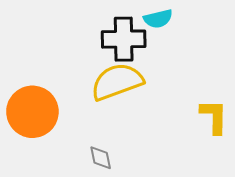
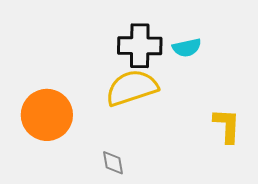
cyan semicircle: (158, 19) -> (187, 48), moved

